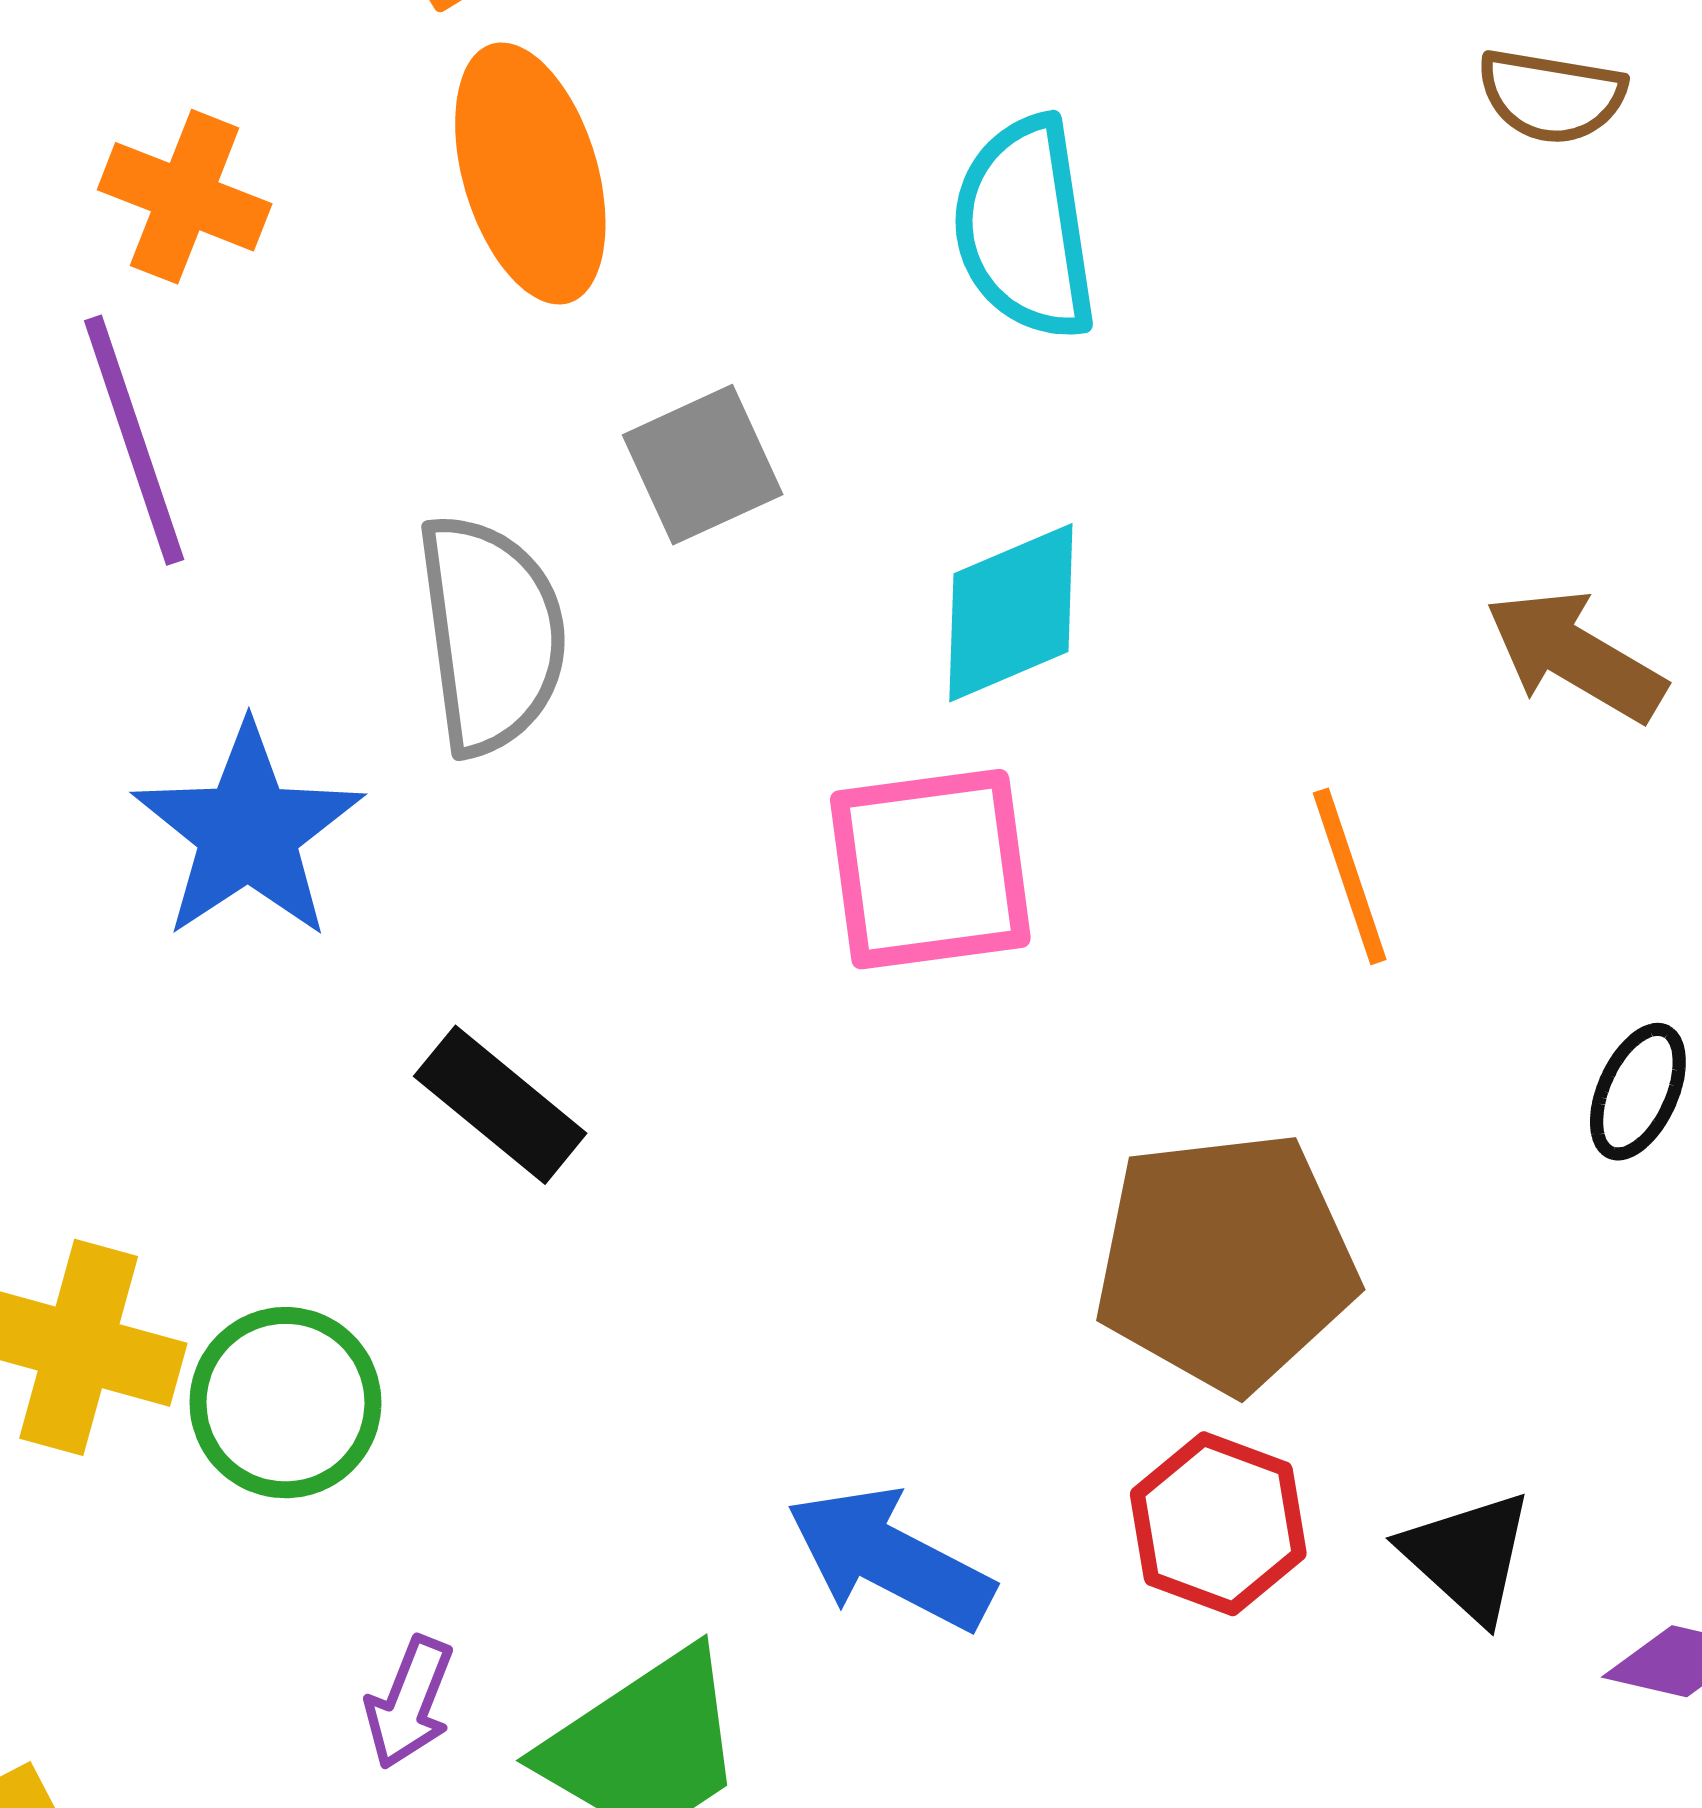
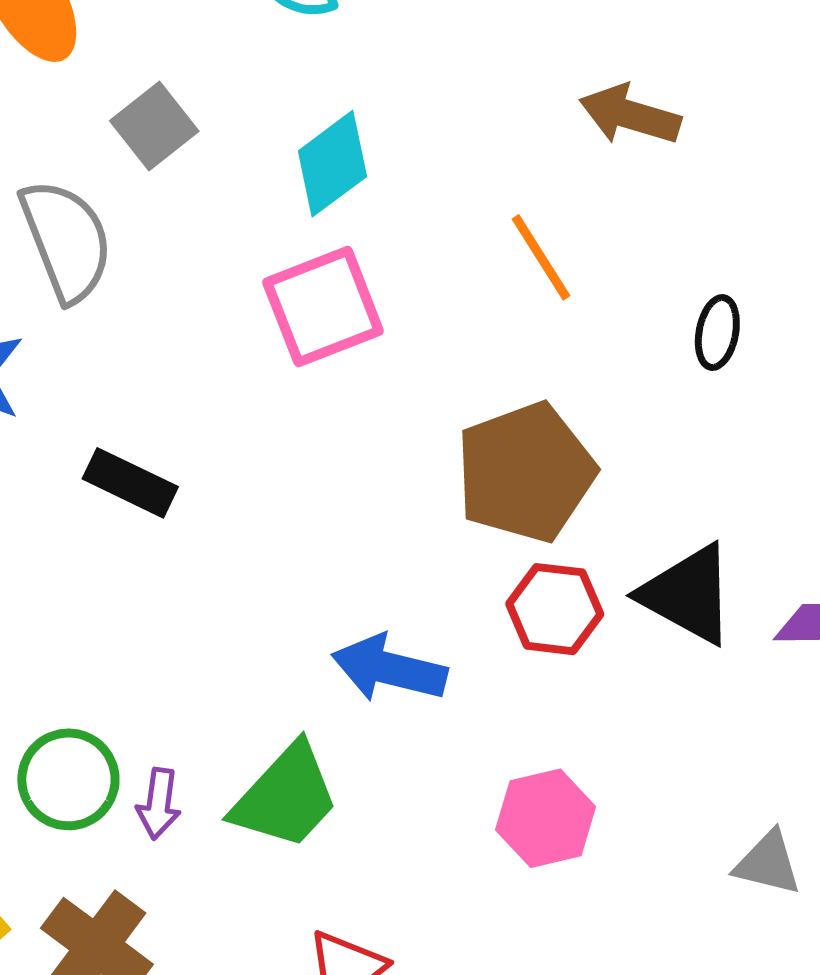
green circle: (285, 1403) -> (68, 779), moved
black triangle: (1468, 1556) -> (688, 594), size x1.4

